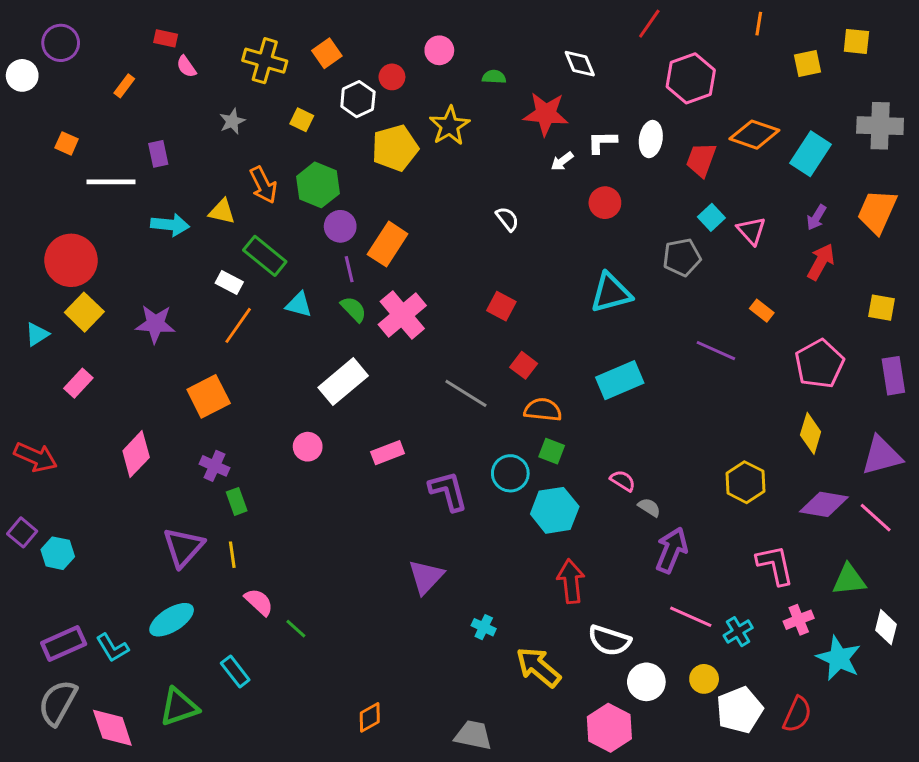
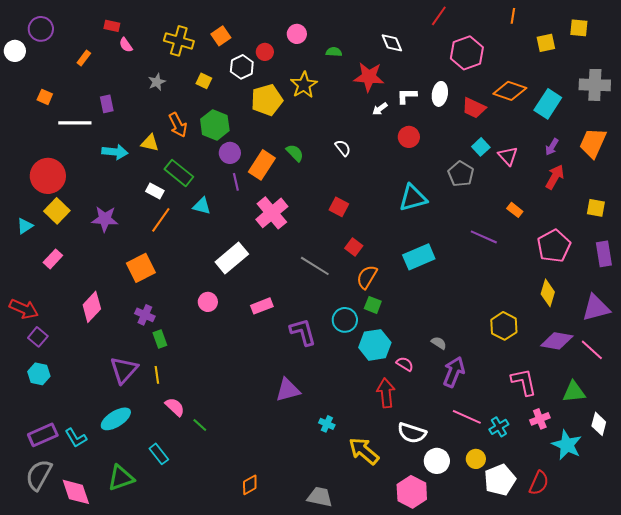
red trapezoid: (701, 160) -> (474, 108), turned -85
gray pentagon: (682, 257) -> (461, 174), turned -30
green semicircle: (354, 309) -> (295, 153), moved
orange semicircle: (543, 410) -> (367, 277), turned -65
pink semicircle: (623, 481) -> (405, 364), moved
purple square: (22, 532) -> (38, 337), moved
purple triangle: (426, 577) -> (288, 390), turned 32

